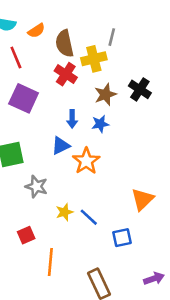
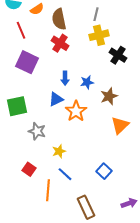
yellow cross: (94, 59) -> (99, 35), moved
brown star: (105, 95) -> (109, 96), moved
orange triangle: (142, 199) -> (120, 125), moved
blue line: (89, 217) -> (65, 174), moved
red square: (26, 235) -> (29, 169), turned -32
blue square: (122, 238) -> (104, 171), turned -35

